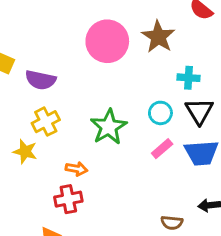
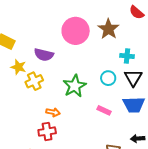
purple semicircle: (41, 80) -> (44, 55), moved
pink rectangle: (162, 149) -> (104, 110), moved, turned 64
yellow star: (25, 152) -> (18, 67), moved

